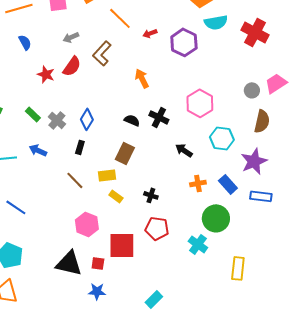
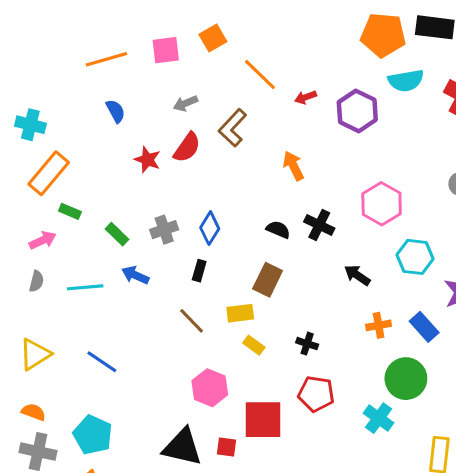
green rectangle: (33, 114) -> (117, 234), moved
gray cross: (57, 120) -> (164, 230), turned 30

